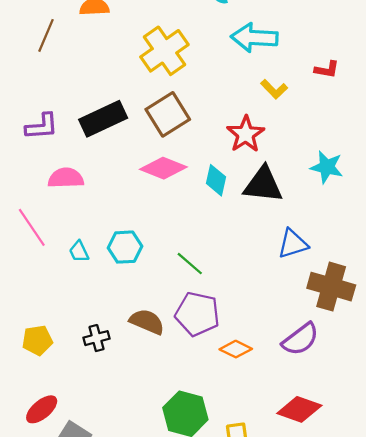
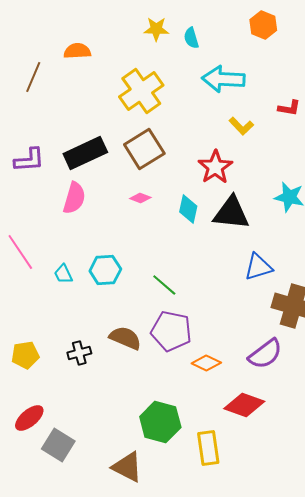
pink diamond: (163, 168) -> (140, 198), size x0.5
pink semicircle: (66, 178) -> (74, 198), moved, turned 108
red diamond: (299, 409) -> (244, 405), moved

